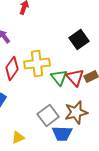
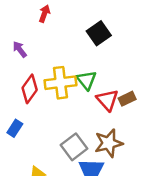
black square: (79, 39) -> (99, 33), moved
green triangle: (59, 77) -> (86, 80), moved

